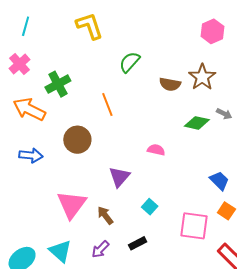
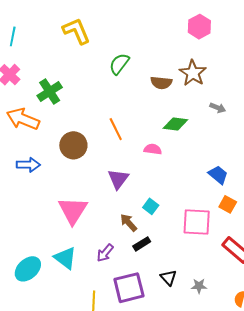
orange line: (107, 104) -> (116, 129), moved
green diamond: (197, 123) -> (175, 124), moved
brown arrow: (105, 215) -> (129, 223), moved

